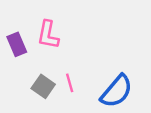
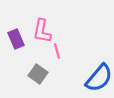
pink line: (70, 83) -> (57, 51), moved

